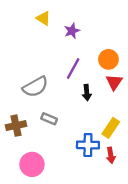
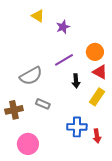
purple line: (73, 69) -> (64, 60), turned 30
red triangle: (114, 82) -> (100, 72), turned -35
yellow rectangle: (111, 128) -> (97, 97), moved

